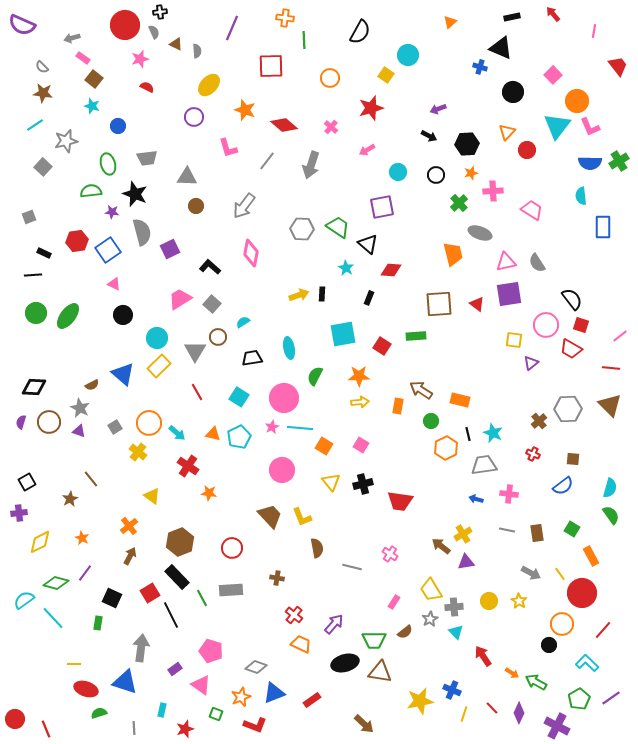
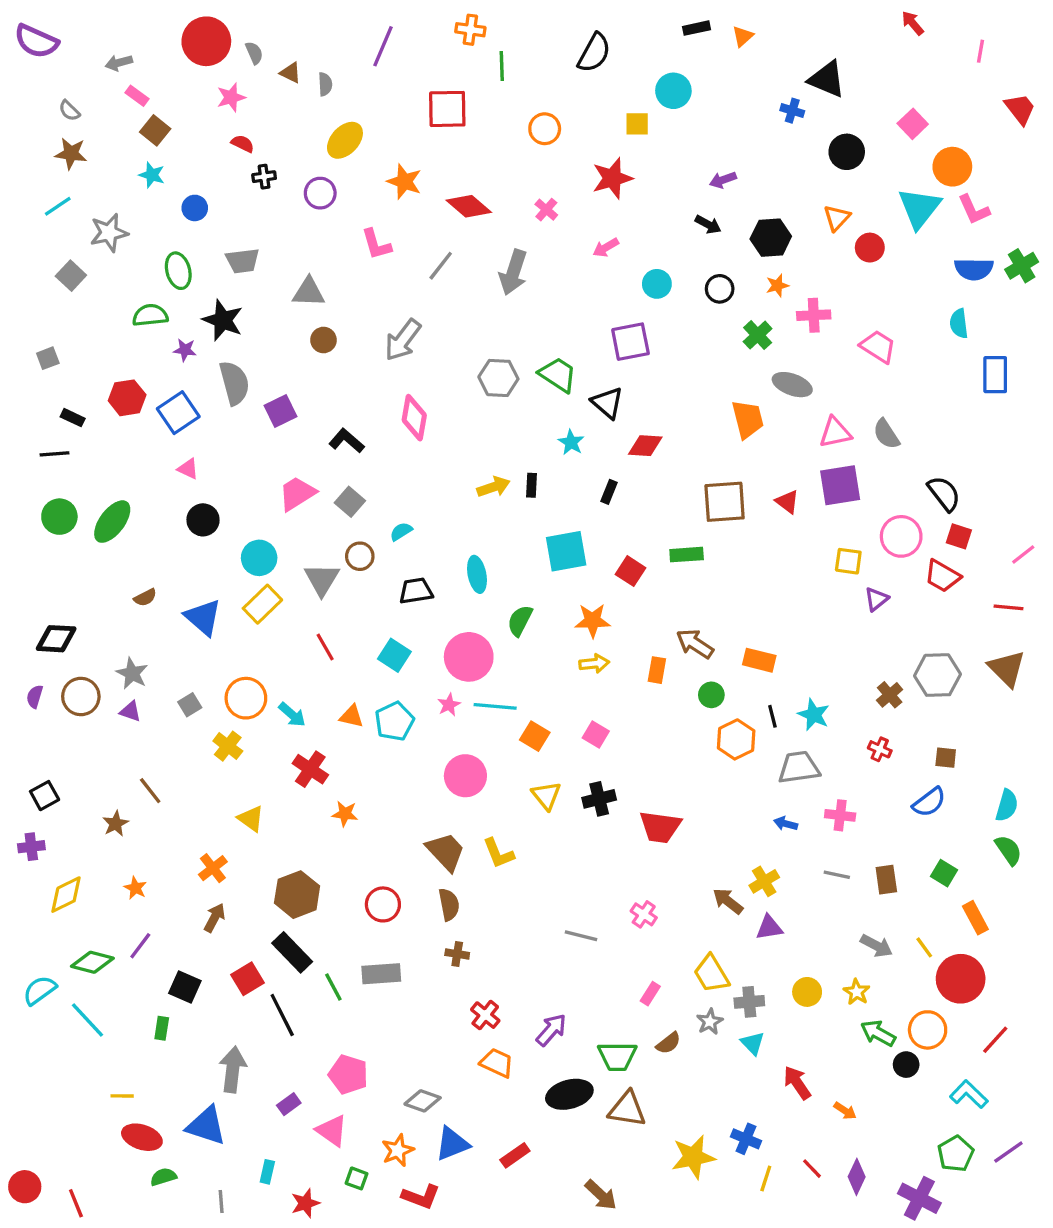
black cross: (160, 12) -> (264, 177), moved
black rectangle: (512, 17) -> (697, 28), moved
yellow square: (386, 75) -> (637, 124), turned -35
brown semicircle: (92, 385) -> (145, 597), moved
brown semicircle: (317, 548) -> (449, 904), moved
green arrow: (536, 682) -> (878, 1033), moved

